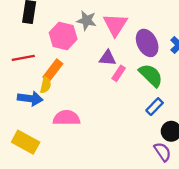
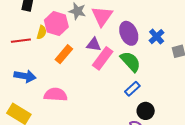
orange rectangle: (53, 70) -> (64, 54), moved
pink rectangle: (119, 73) -> (103, 58), size x1.6
yellow semicircle: (46, 85) -> (42, 32), moved

